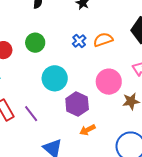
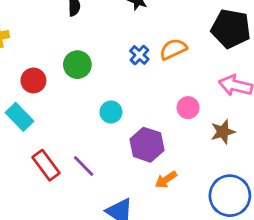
cyan circle: (55, 78) -> (111, 112), size x0.6
pink circle: (109, 82) -> (188, 108), size x0.6

